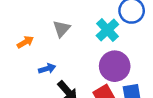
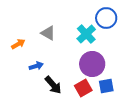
gray triangle: (62, 29) -> (48, 33), turned -42

